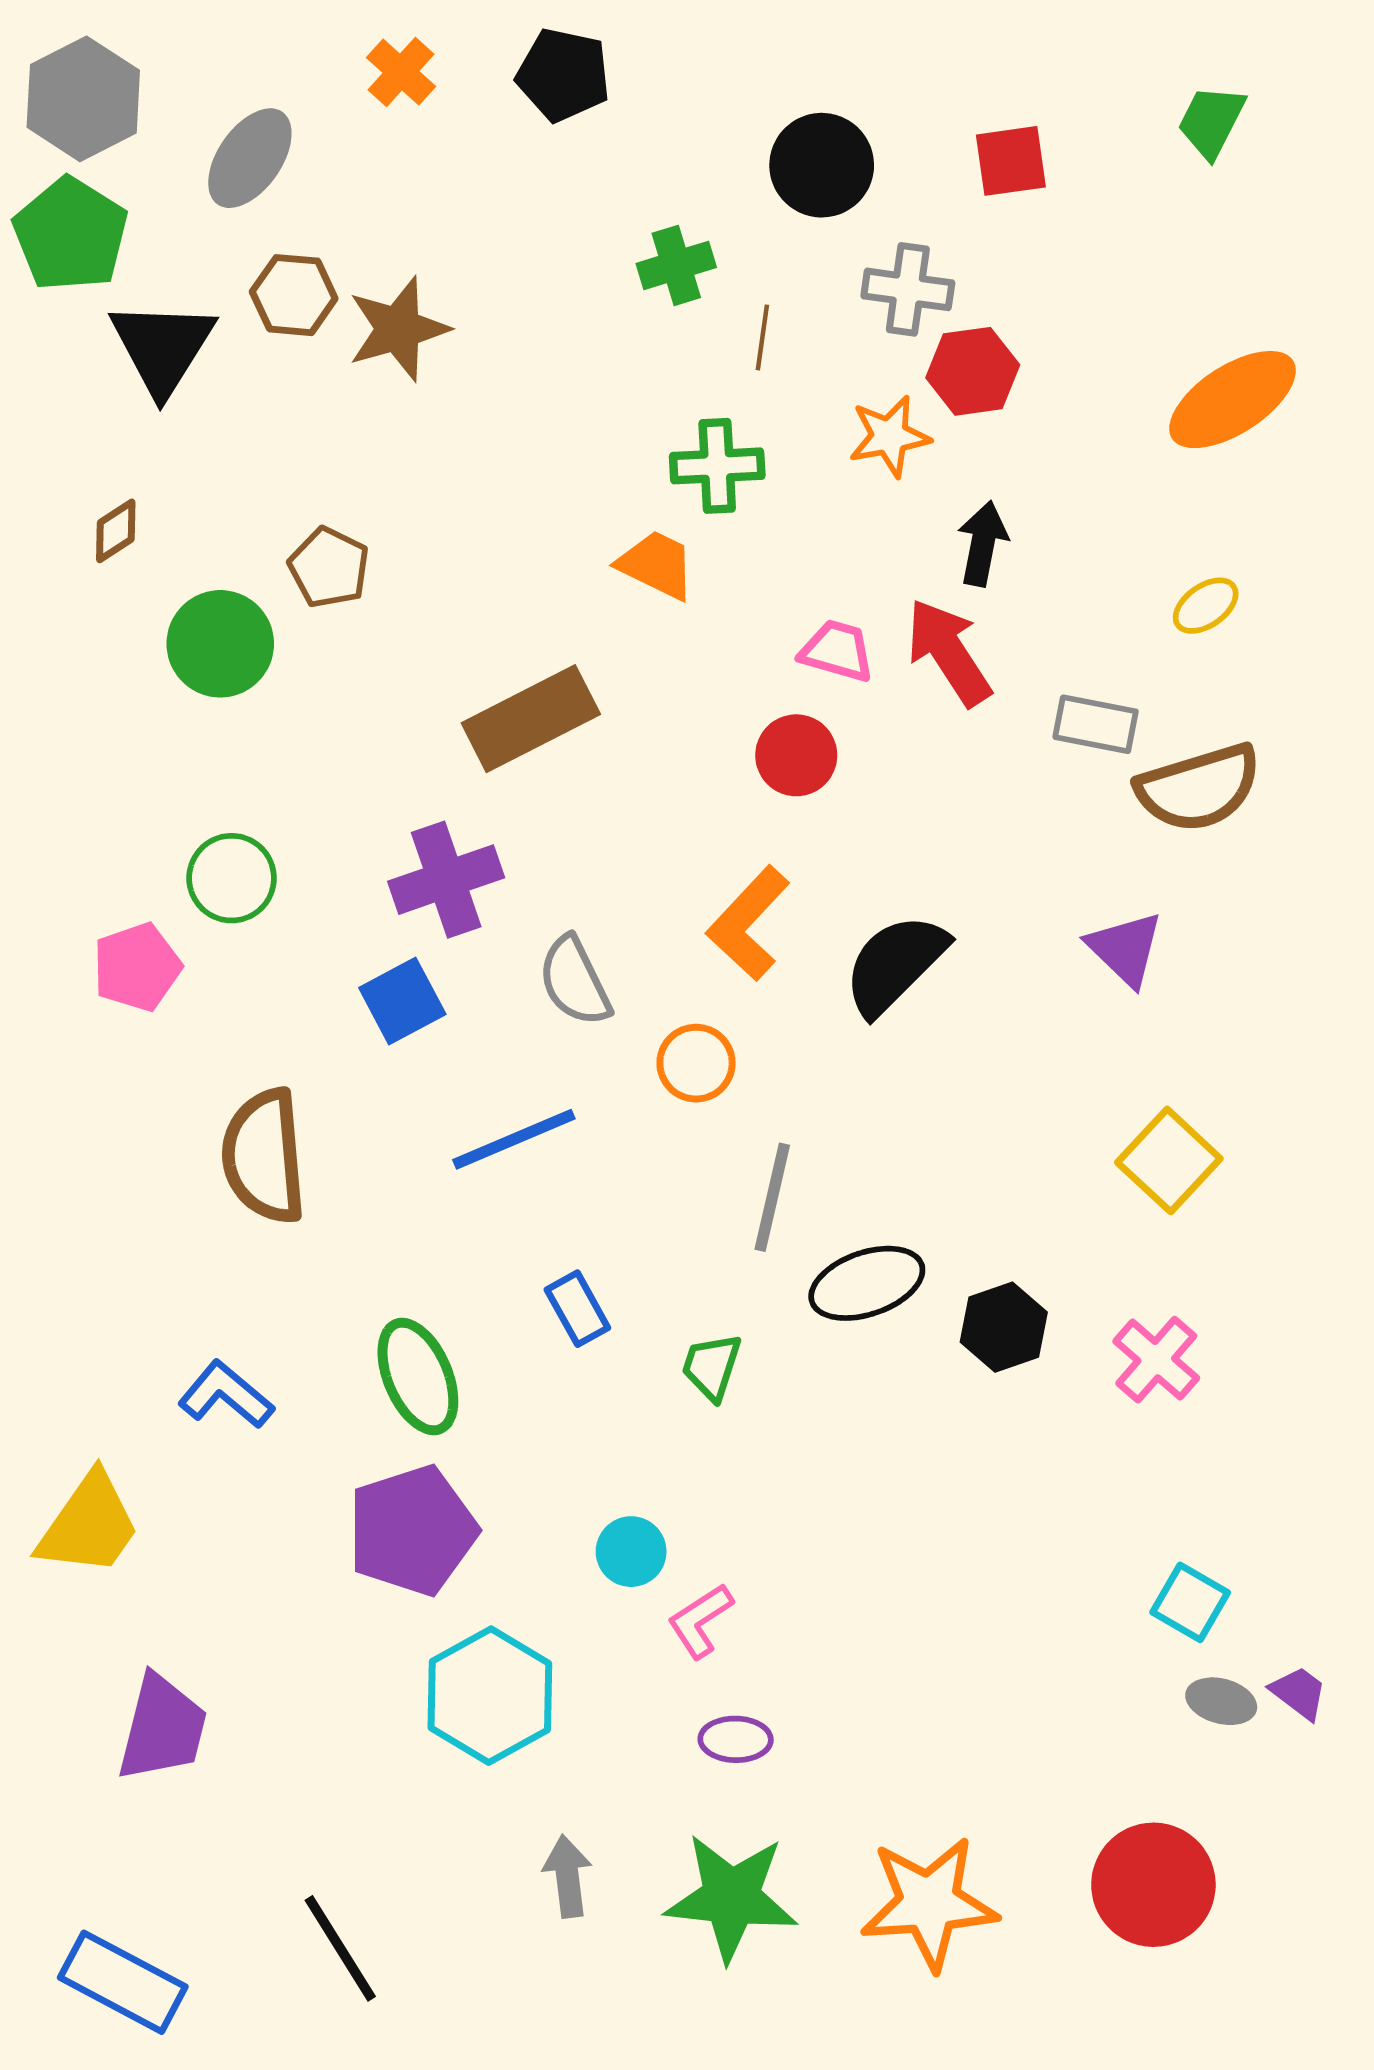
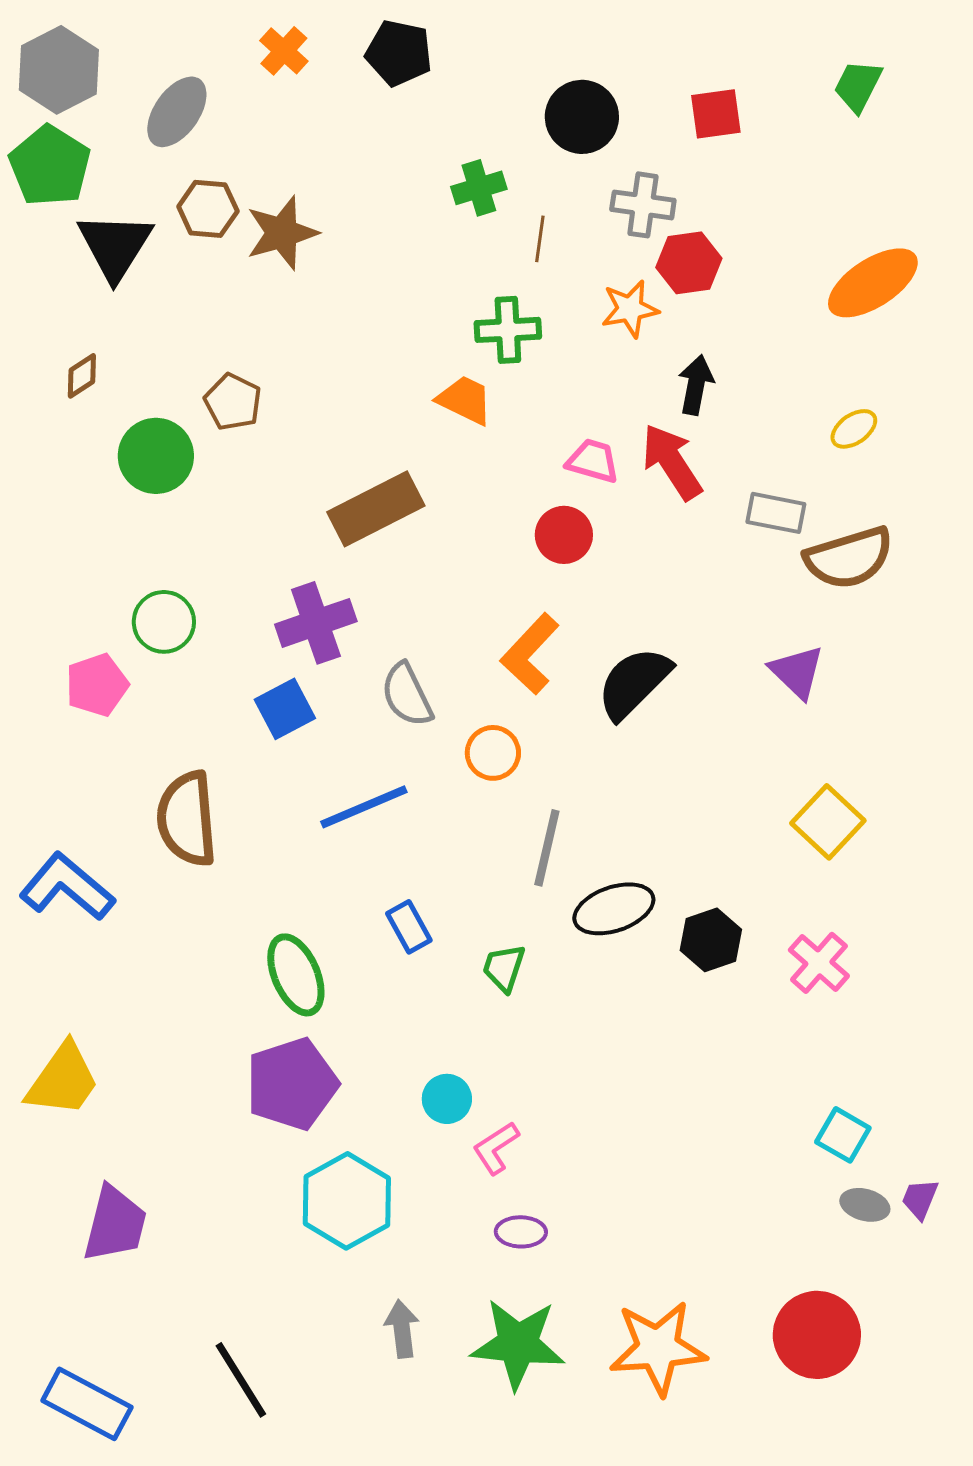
blue L-shape: (226, 1395) -> (67, 887), moved, size x1.4
purple trapezoid: (1299, 1693) -> (920, 1199), turned -105

